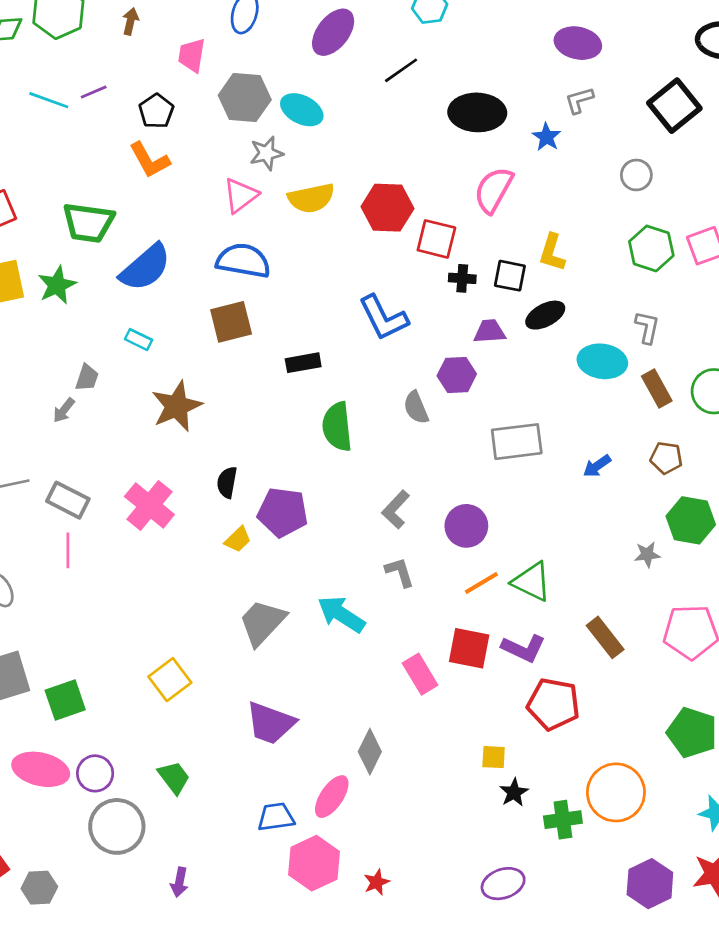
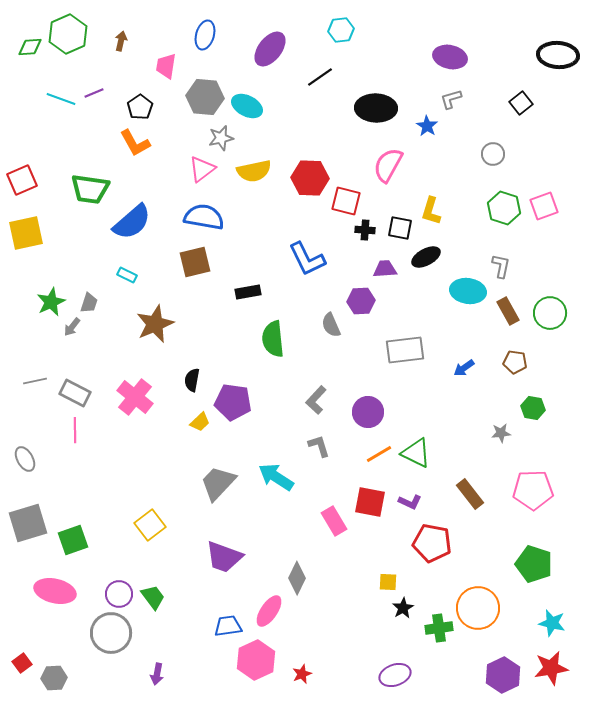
black square: (674, 106) -> (521, 103), size x0.6
green star: (57, 285) -> (51, 302), moved
green hexagon: (691, 520) -> (533, 408), size x0.7
purple L-shape: (523, 648) -> (410, 502), size x0.7
purple circle: (95, 773) -> (119, 594), moved

